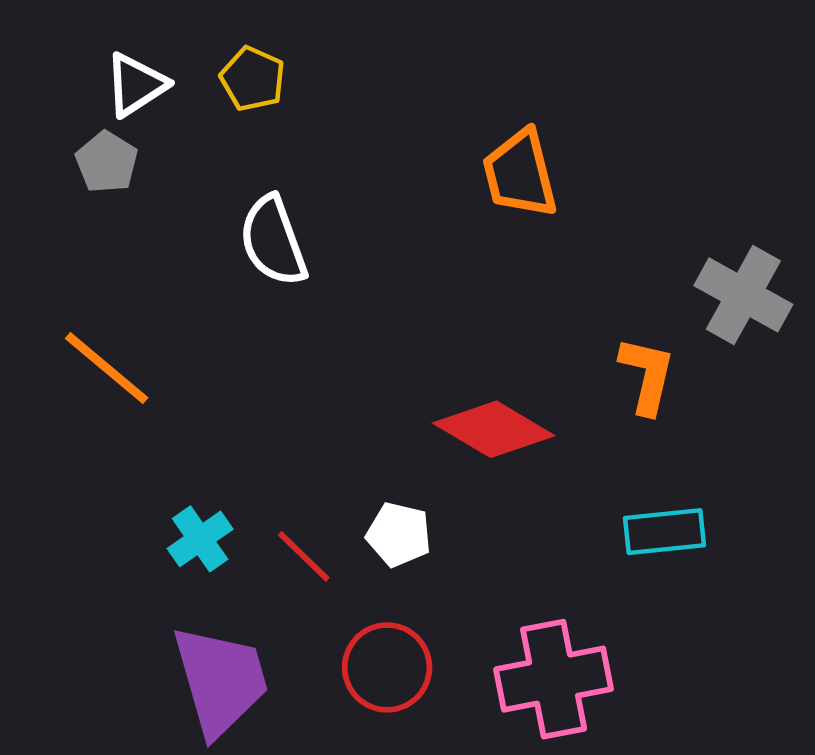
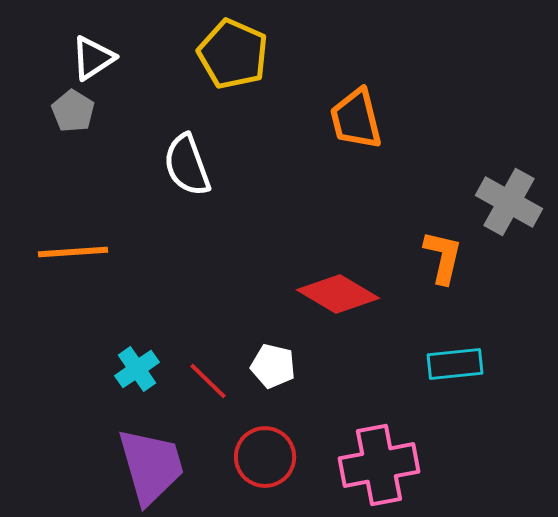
yellow pentagon: (253, 79) -> (233, 54), moved, size x1.6
orange line: (107, 368) -> (73, 252), turned -44

